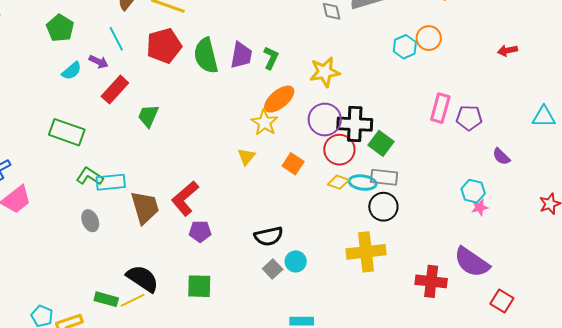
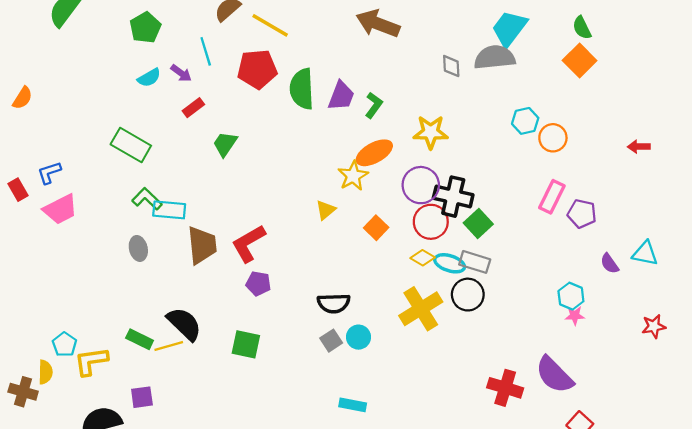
orange circle: (429, 38) -> (553, 138), moved
red rectangle: (115, 90) -> (193, 108), size x0.7
cyan triangle: (544, 117) -> (645, 253), moved
yellow cross: (366, 252) -> (421, 309), moved, turned -36

